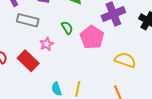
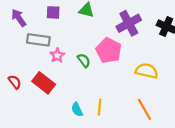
green semicircle: (67, 28) -> (84, 60), moved
pink star: (47, 44) -> (57, 55), moved

